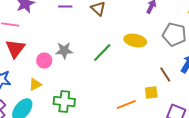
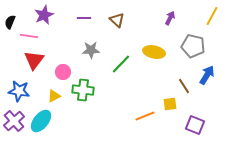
gray star: (64, 50) -> (91, 50), moved
green cross: (64, 102) -> (83, 90), moved

